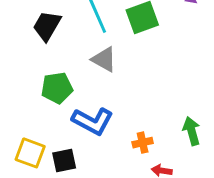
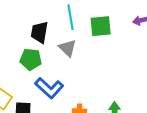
black trapezoid: (47, 26) -> (39, 32), moved, turned -35

